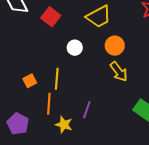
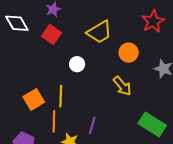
orange circle: (115, 46) -> (129, 53), moved
orange square: (30, 81) -> (34, 99), size x1.5

